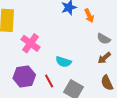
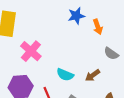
brown arrow: (104, 58) -> (93, 75), moved

